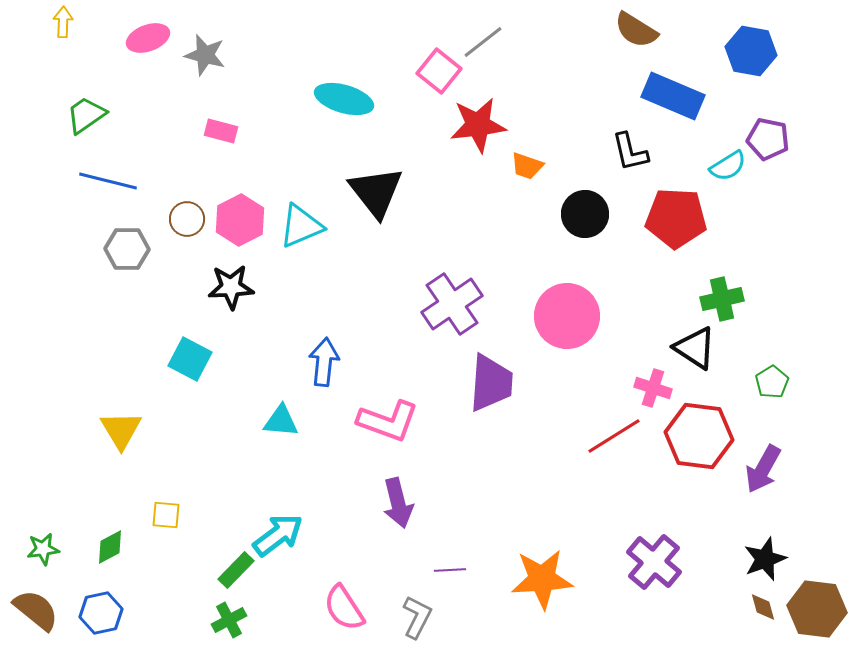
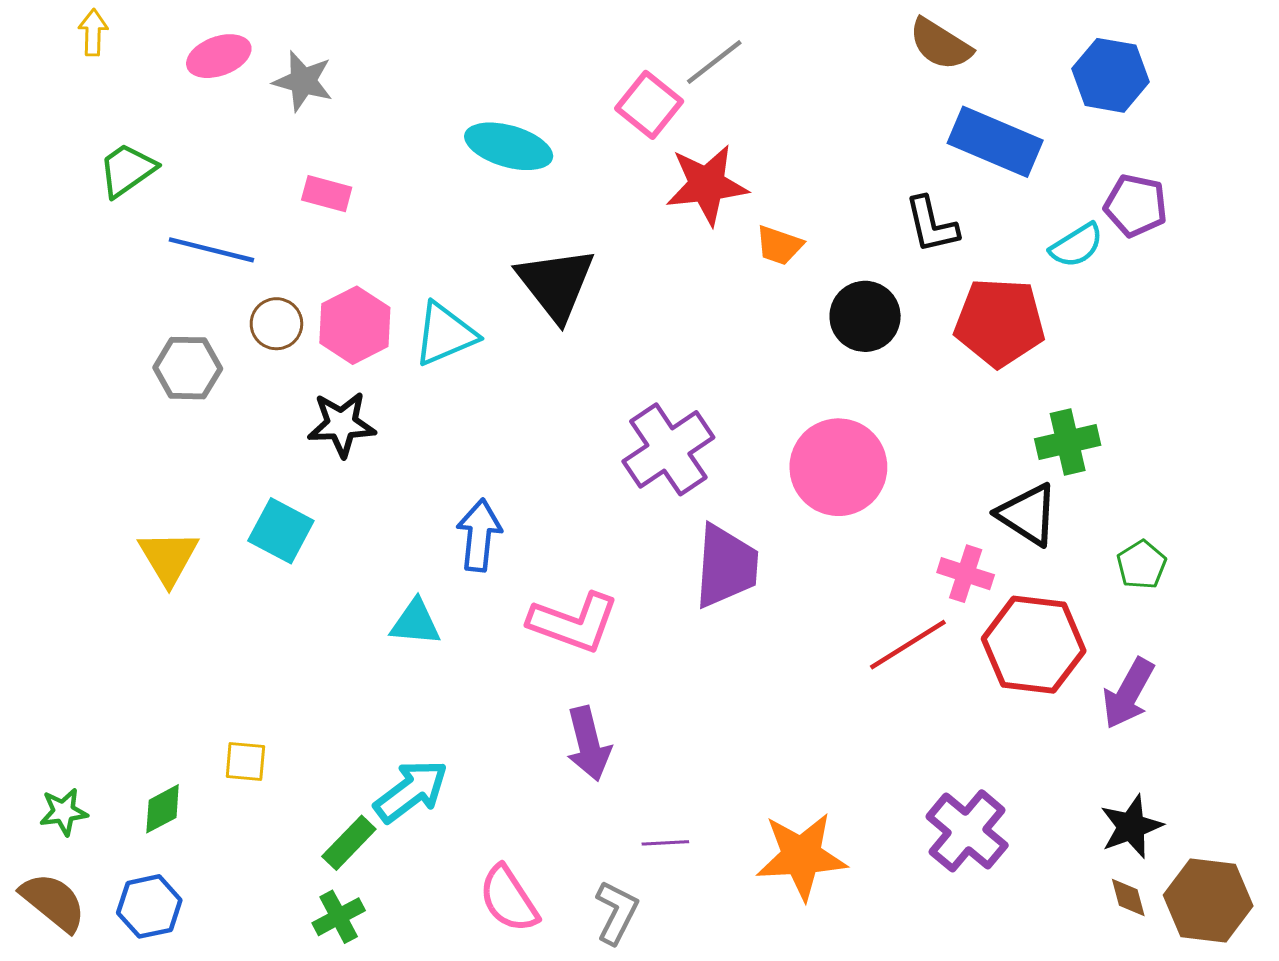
blue line: (108, 181) -> (211, 250), moved
yellow triangle: (121, 430) -> (169, 557), moved

